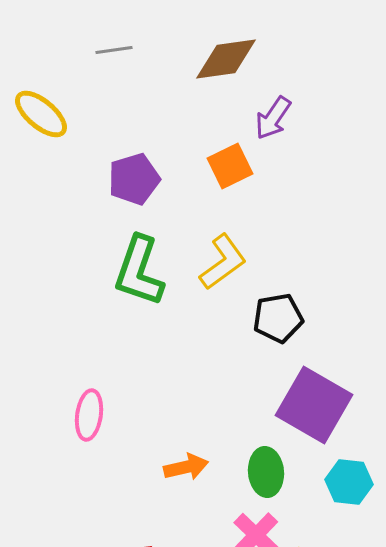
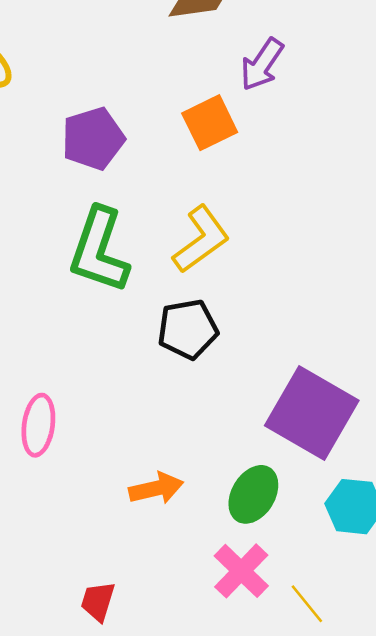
black pentagon: (278, 318) -> (188, 329), moved
green ellipse: (266, 472) -> (253, 494), turned 36

